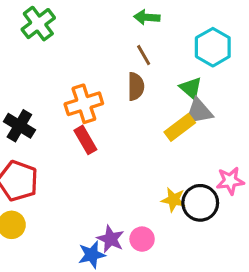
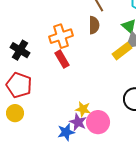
yellow star: (173, 200) -> (83, 109), moved
pink circle: (142, 239) -> (98, 122), size x1.5

